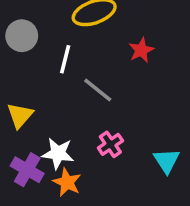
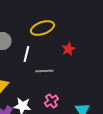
gray line: (98, 90) -> (44, 71), turned -42

